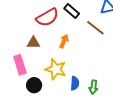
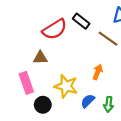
orange arrow: (64, 41) -> (98, 72), moved
blue semicircle: (75, 83) -> (88, 101), turned -136

